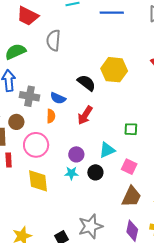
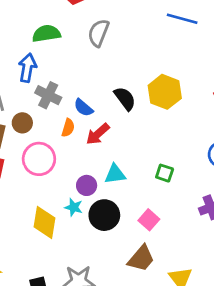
red arrow: (85, 115) -> (98, 134), moved
cyan triangle: (107, 150) -> (115, 174), moved
black circle: (95, 172) -> (104, 215), size x1.5
yellow diamond: (38, 181) -> (44, 222), moved

